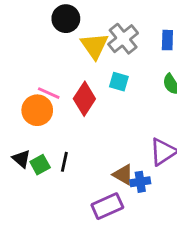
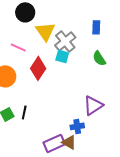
gray cross: (123, 39) -> (65, 41), moved
pink line: (49, 93) -> (18, 47), moved
brown triangle: (123, 175) -> (69, 142), moved

